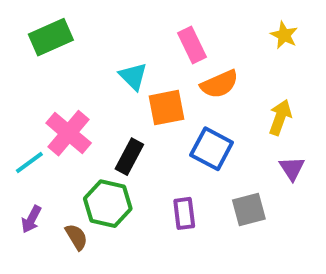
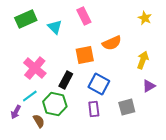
pink rectangle: (192, 45) -> (84, 16), moved
cyan triangle: (133, 76) -> (55, 27), moved
blue square: (212, 149) -> (99, 84), moved
cyan line: (29, 162) -> (30, 96), moved
purple triangle: (292, 168) -> (149, 86), turned 32

